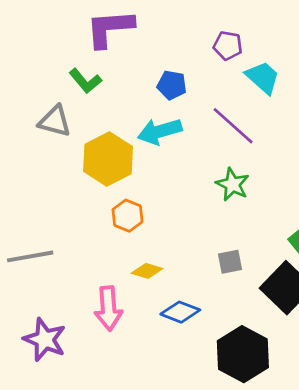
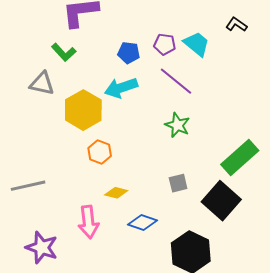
purple pentagon: (228, 46) -> (165, 44), moved

